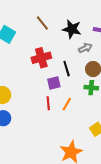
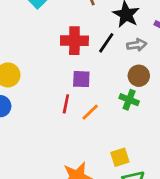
black line: (67, 69) -> (106, 43), moved, turned 35

